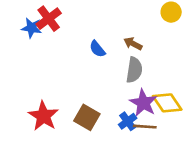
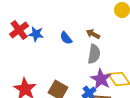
red cross: (49, 19) -> (19, 30), moved
blue star: (32, 28) -> (36, 34), moved

